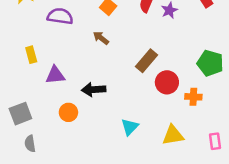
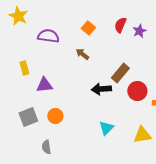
black arrow: (94, 90) -> (101, 89), moved
gray square: (20, 114) -> (28, 117), moved
gray semicircle: (30, 144) -> (46, 147), moved

